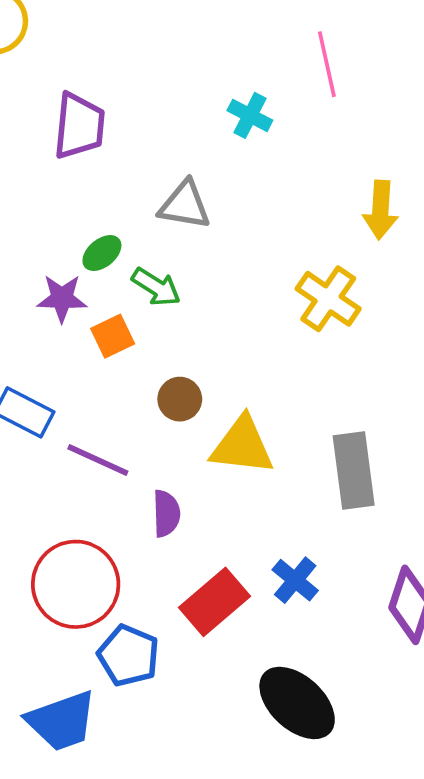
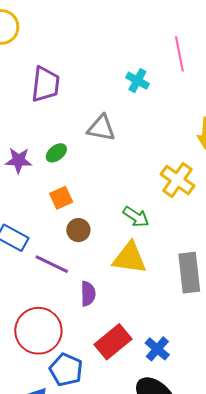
green arrow: (156, 287) -> (136, 217), moved
purple star: (62, 298) -> (19, 160), moved
brown circle: (180, 399) -> (78, 230), moved
blue cross: (295, 580) -> (157, 349), moved

